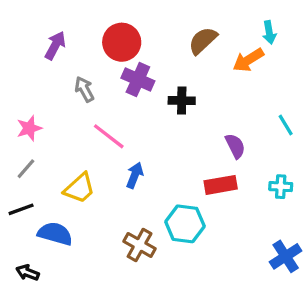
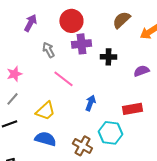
purple cross: (138, 79) -> (81, 44), turned -30
purple semicircle: (235, 146) -> (141, 71), moved, turned -84
blue arrow: (135, 175) -> (90, 103), moved
blue semicircle: (55, 234) -> (45, 139), moved

